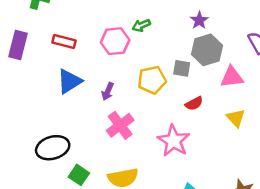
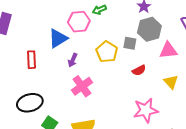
red rectangle: (64, 42) -> (31, 60), moved, turned 72
yellow pentagon: (152, 80) -> (107, 52), turned -30
blue triangle: (69, 81) -> (58, 38), moved
pink star: (174, 141) -> (146, 110), moved, turned 30

